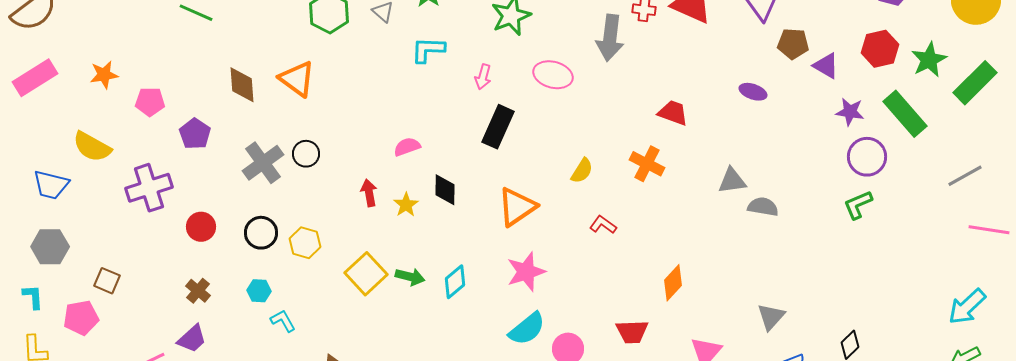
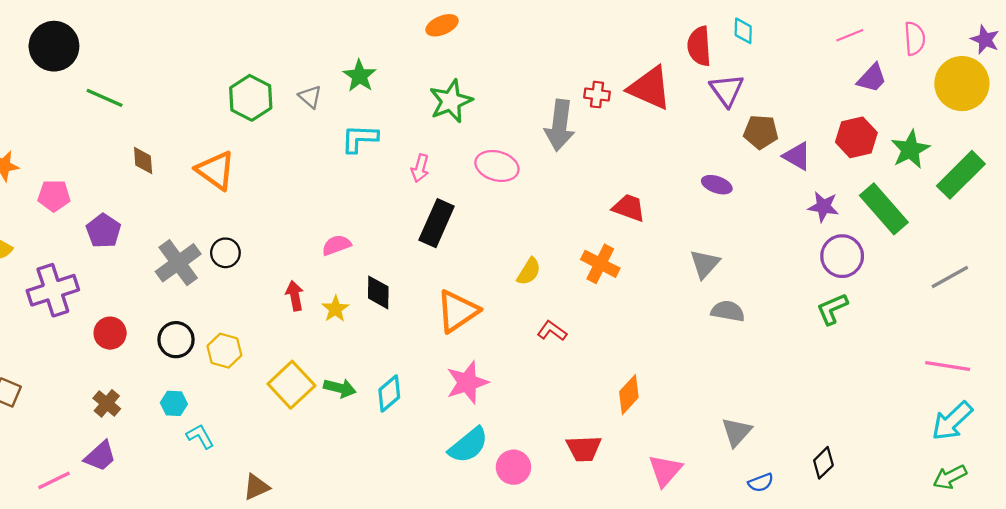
brown diamond: (242, 85) -> (143, 160), moved, size x0.7
gray triangle: (732, 181) -> (705, 264), moved, turned -40
pink line: (989, 230) -> (948, 366), moved

